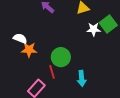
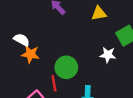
white star: (94, 29) -> (108, 55), moved

